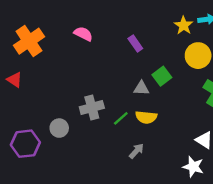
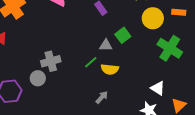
gray cross: (92, 107) -> (51, 61), moved
green line: (121, 118) -> (91, 62), moved

